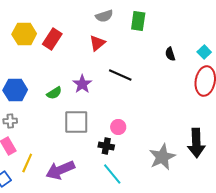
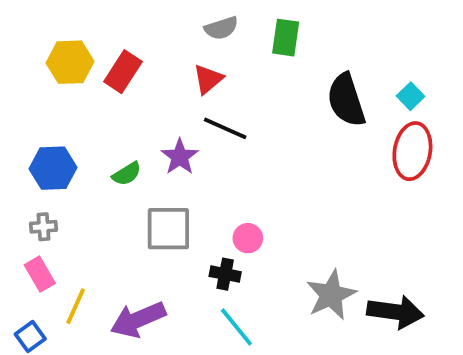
black semicircle: (170, 54) -> (346, 100), size x2.0
black line: (120, 75) -> (225, 128), moved
black arrow: (196, 143) -> (395, 312), moved, turned -80

